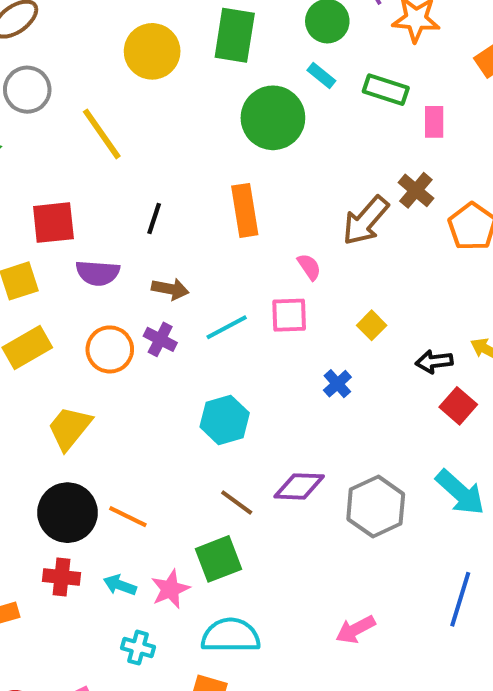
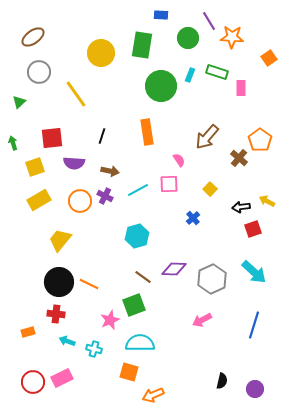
cyan rectangle: (321, 76) -> (190, 75), moved, turned 72
brown cross: (416, 190) -> (239, 158), moved
red square: (458, 406) -> (253, 229), turned 30
cyan arrow: (120, 585) -> (67, 341), moved
pink arrow: (356, 629) -> (202, 320), moved

